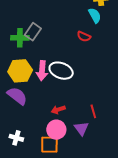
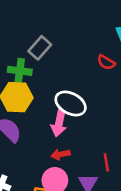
green cross: (20, 38) -> (20, 71), moved
pink arrow: (42, 71) -> (59, 123), moved

